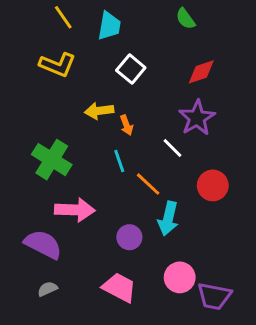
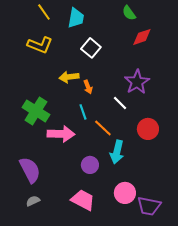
red diamond: (201, 72) -> (142, 37), moved
pink arrow: (75, 210) -> (61, 134), moved
purple semicircle: (43, 244) -> (30, 170), turned 36

